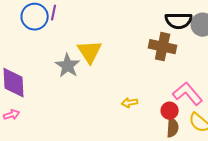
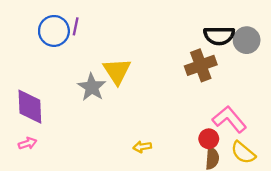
brown cross: (163, 47) -> (201, 65), turned -32
yellow arrow: (130, 103) -> (142, 147), moved

